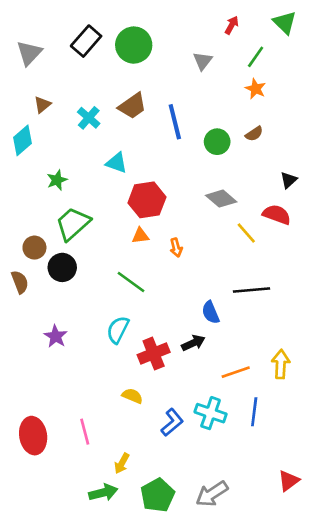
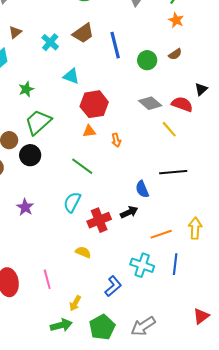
red semicircle: (277, 214) -> (182, 104), moved
blue L-shape: (172, 422) -> (113, 286), moved

